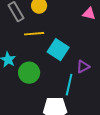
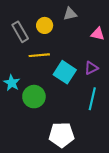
purple triangle: (83, 67) -> (91, 68), moved
cyan line: (69, 85) -> (92, 99), moved

